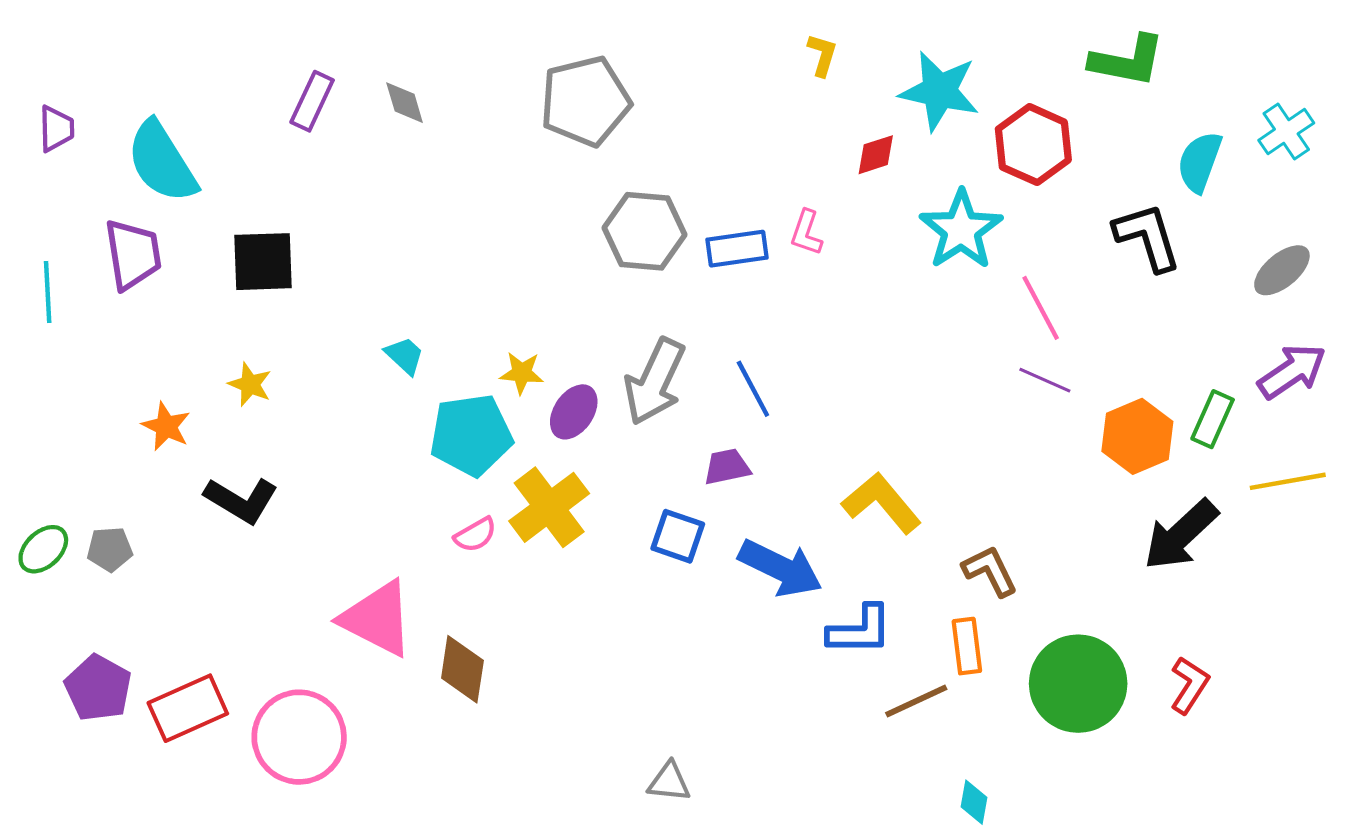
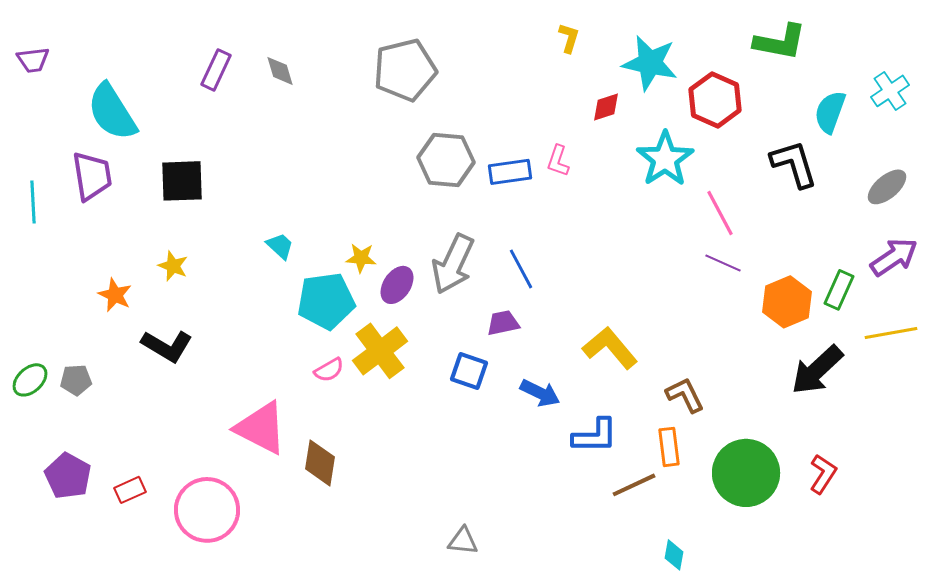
purple trapezoid: (56, 129) -> (33, 60), moved, turned 84
blue arrow: (780, 568) -> (540, 393), size x0.7
red rectangle: (188, 708) -> (130, 490), size x0.6

